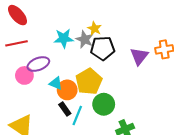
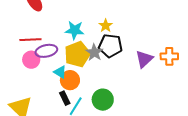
gray star: (85, 39) -> (94, 52), moved
red line: (16, 43) -> (30, 40), moved
yellow pentagon: (89, 81) -> (77, 54), moved

